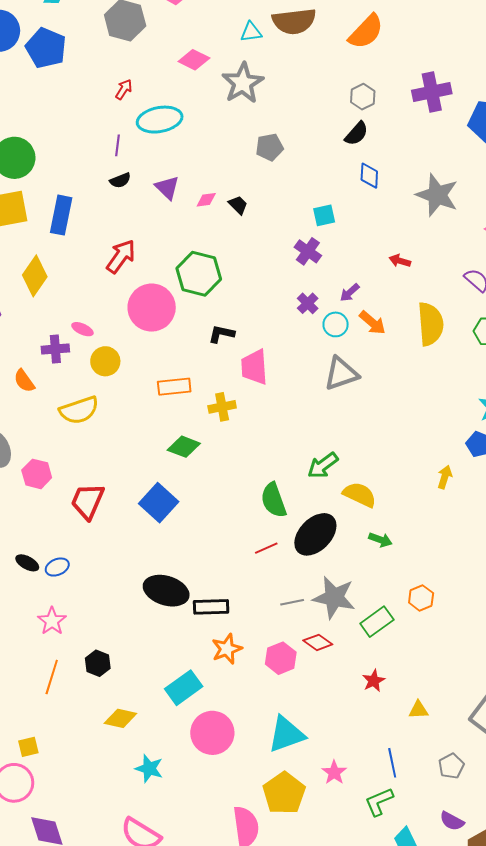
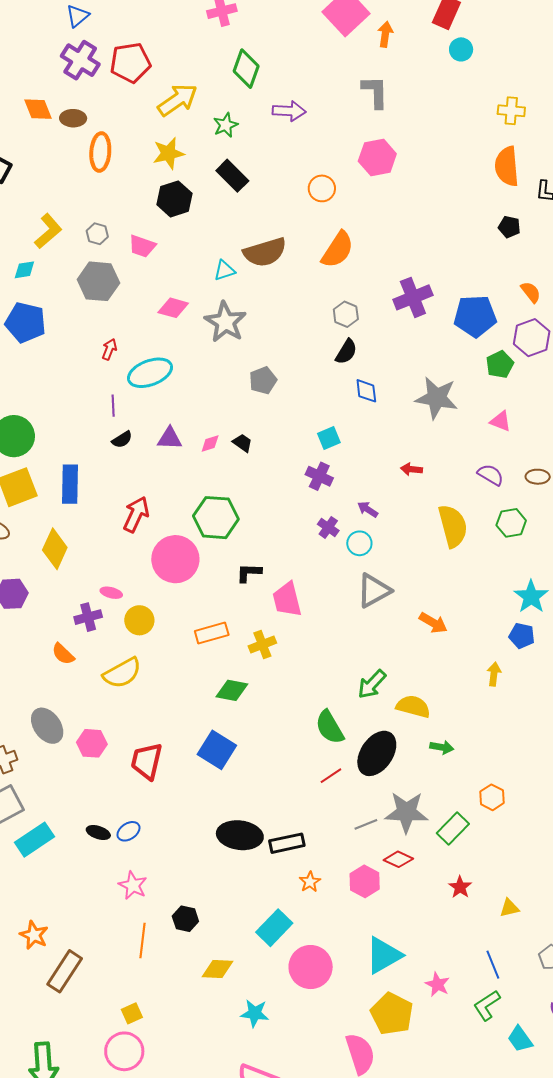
purple triangle: (167, 188) -> (170, 438), turned -32
purple arrow: (350, 293) -> (368, 509), turned 85
orange arrow: (373, 323) -> (433, 623), moved
orange star: (227, 649) -> (310, 882), size x0.7

